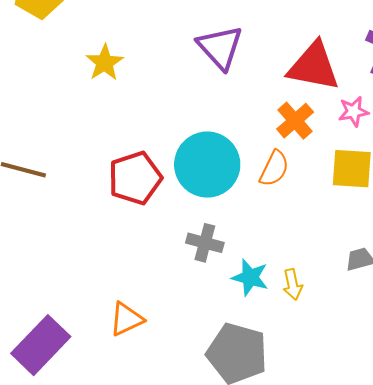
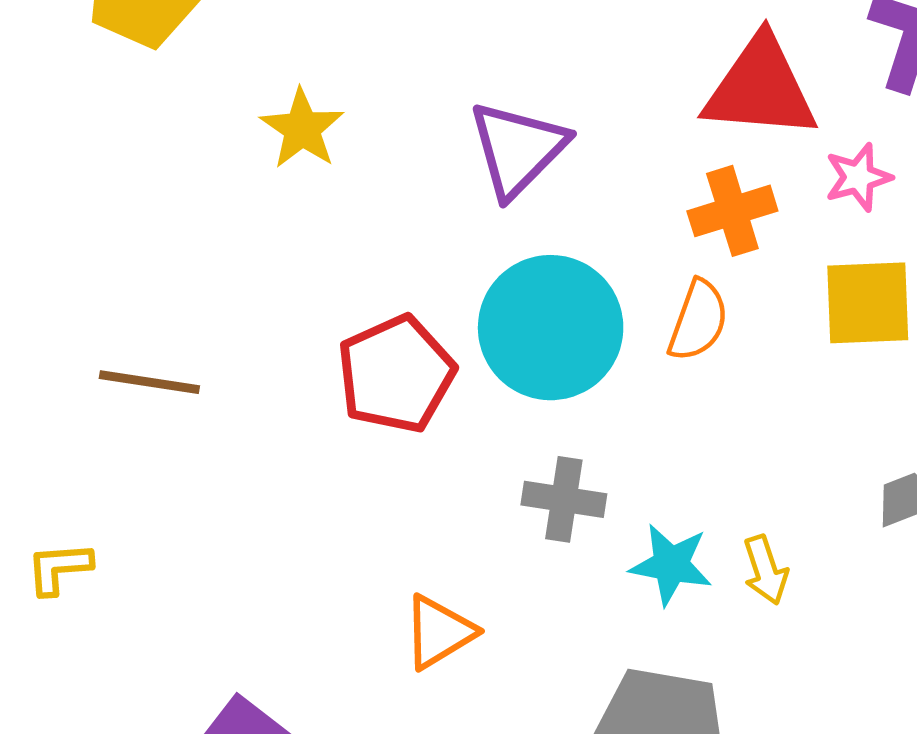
purple triangle: (220, 47) -> (518, 149), moved, turned 33
orange cross: (295, 121) -> (732, 211), turned 30
orange triangle: (126, 319) -> (439, 632), moved

